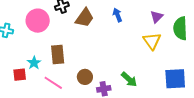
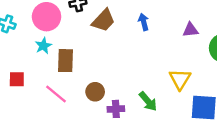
purple triangle: (157, 17) -> (191, 30), turned 32
yellow triangle: (152, 41) -> (180, 79), moved
cyan star: (34, 63) -> (43, 46), moved

